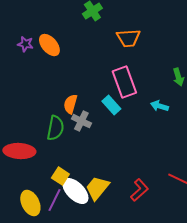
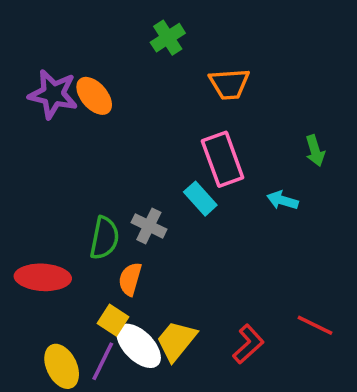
purple star: (25, 44) -> (53, 94), size x1.8
orange semicircle: (70, 104) -> (130, 279), moved

